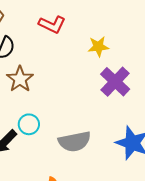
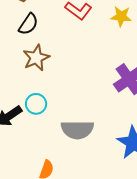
yellow star: (98, 47) -> (121, 16), moved

